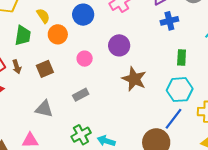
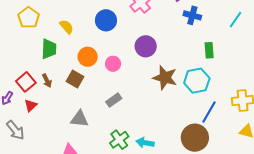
blue cross: (169, 21) -> (192, 15), turned 36
orange circle: (58, 34) -> (88, 57), moved
brown square: (45, 69) -> (75, 79), turned -30
cyan hexagon: (180, 90) -> (197, 81), moved

